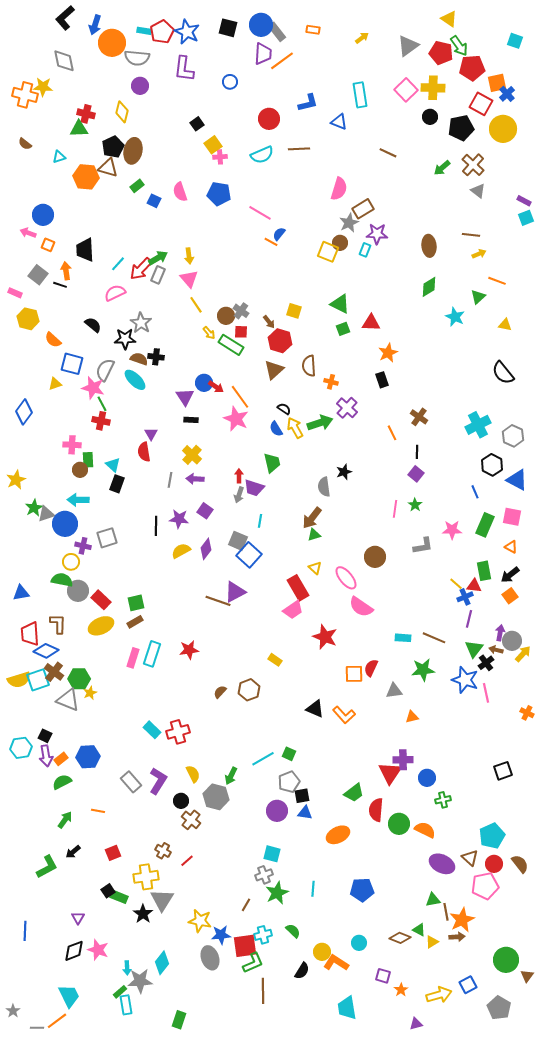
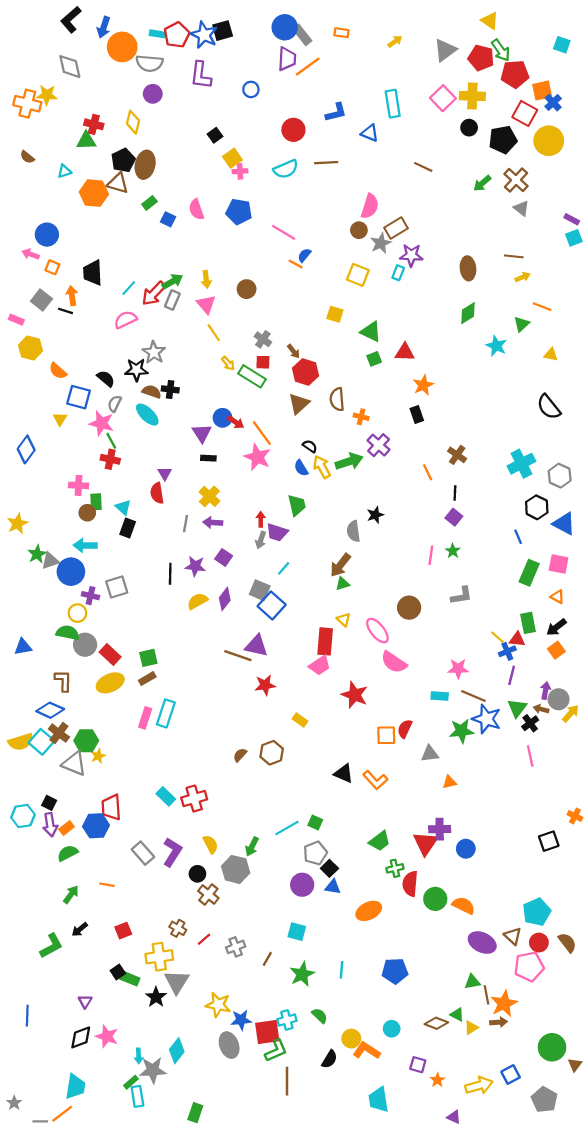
black square: (228, 28) -> (223, 31), moved, turned -30
brown circle: (340, 243) -> (359, 230), moved
yellow square: (294, 311) -> (335, 314), moved
brown circle: (226, 316) -> (247, 289), moved
black semicircle: (93, 325) -> (106, 379), moved
gray semicircle: (105, 370) -> (115, 404), size x0.7
yellow triangle: (55, 384) -> (60, 419), turned -40
cyan line: (260, 521) -> (284, 568), turned 32
pink star: (452, 530) -> (458, 669), moved
red rectangle: (298, 588) -> (325, 641), turned 35
purple triangle: (235, 592) -> (256, 646), turned 40
red trapezoid: (30, 634) -> (111, 807), moved
red star: (189, 650) -> (265, 685), moved
cyan square: (38, 680) -> (41, 742), turned -30
blue star: (465, 680) -> (487, 719), moved
orange cross: (527, 713) -> (575, 816), moved
green trapezoid: (354, 793) -> (380, 841), moved
black square: (302, 796) -> (329, 868), turned -35
green cross: (443, 800) -> (395, 868), moved
gray cross: (264, 875) -> (236, 947), moved
brown line: (246, 905) -> (267, 959), moved
cyan trapezoid: (69, 996) -> (75, 1087), turned 35
purple triangle: (416, 1024) -> (454, 1117), turned 40

